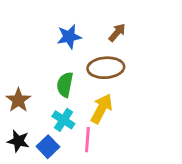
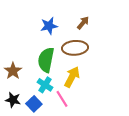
green semicircle: (65, 85) -> (46, 60), size x1.4
pink line: (87, 140) -> (62, 99), turned -36

